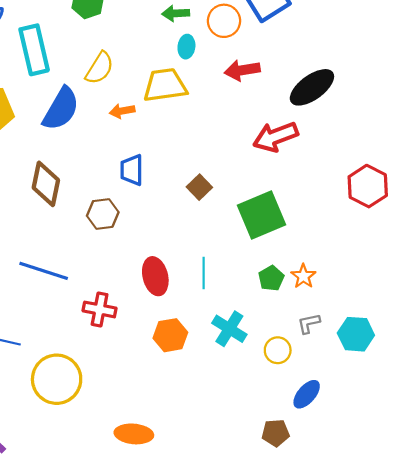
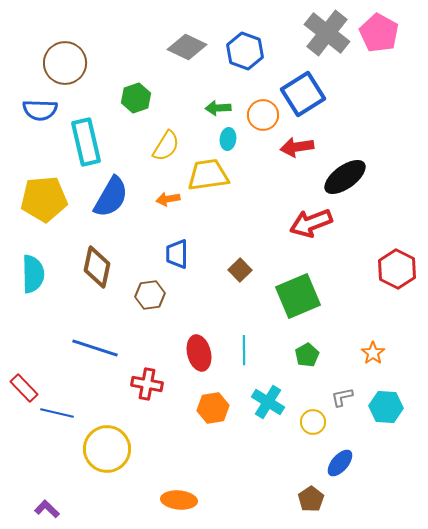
yellow semicircle: (100, 68) -> (166, 146), moved
red arrow: (242, 70) -> (297, 147), moved
orange star: (303, 276) -> (373, 353), moved
brown pentagon: (275, 433) -> (311, 499), turned -30

